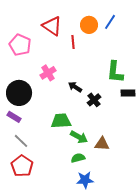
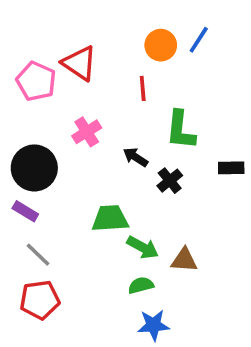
red triangle: (52, 26) -> (79, 63), moved
red line: (73, 42) -> (143, 88), moved
green L-shape: (115, 72) -> (181, 130), moved
red pentagon: (22, 166) -> (40, 300), turned 30

